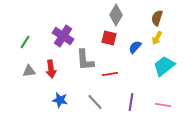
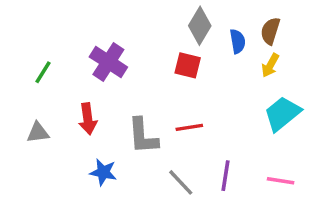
blue semicircle: (135, 47) -> (238, 41), moved, turned 128
gray L-shape: (85, 60) -> (143, 136), moved
gray triangle: (29, 71) -> (38, 133), moved
gray line: (95, 102) -> (181, 182), moved

